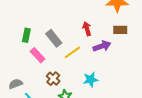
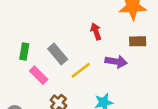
red arrow: (87, 29) -> (96, 31), moved
purple arrow: (102, 46) -> (116, 62), turned 30

